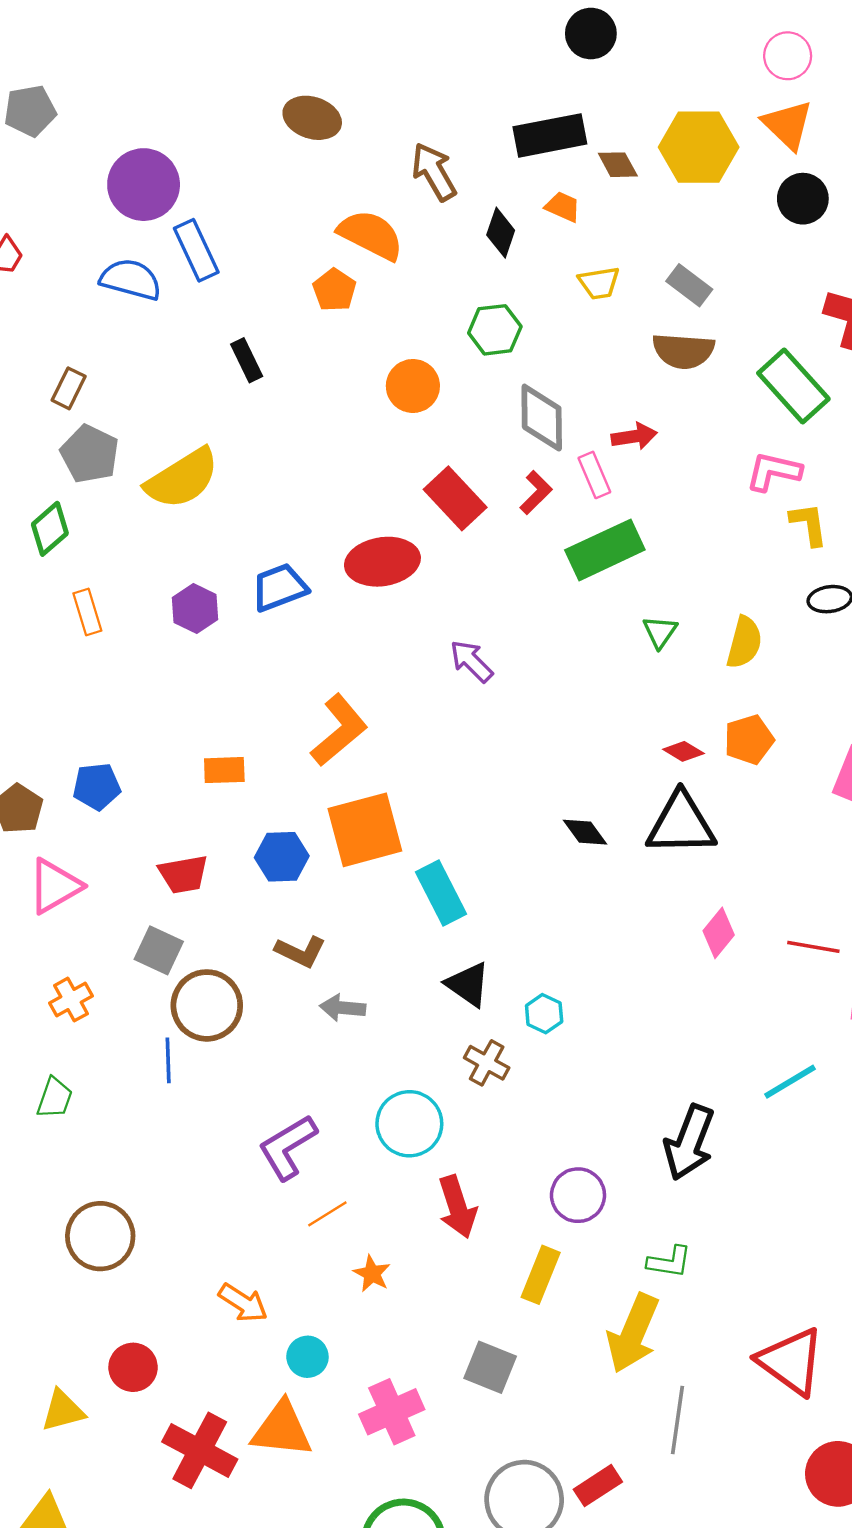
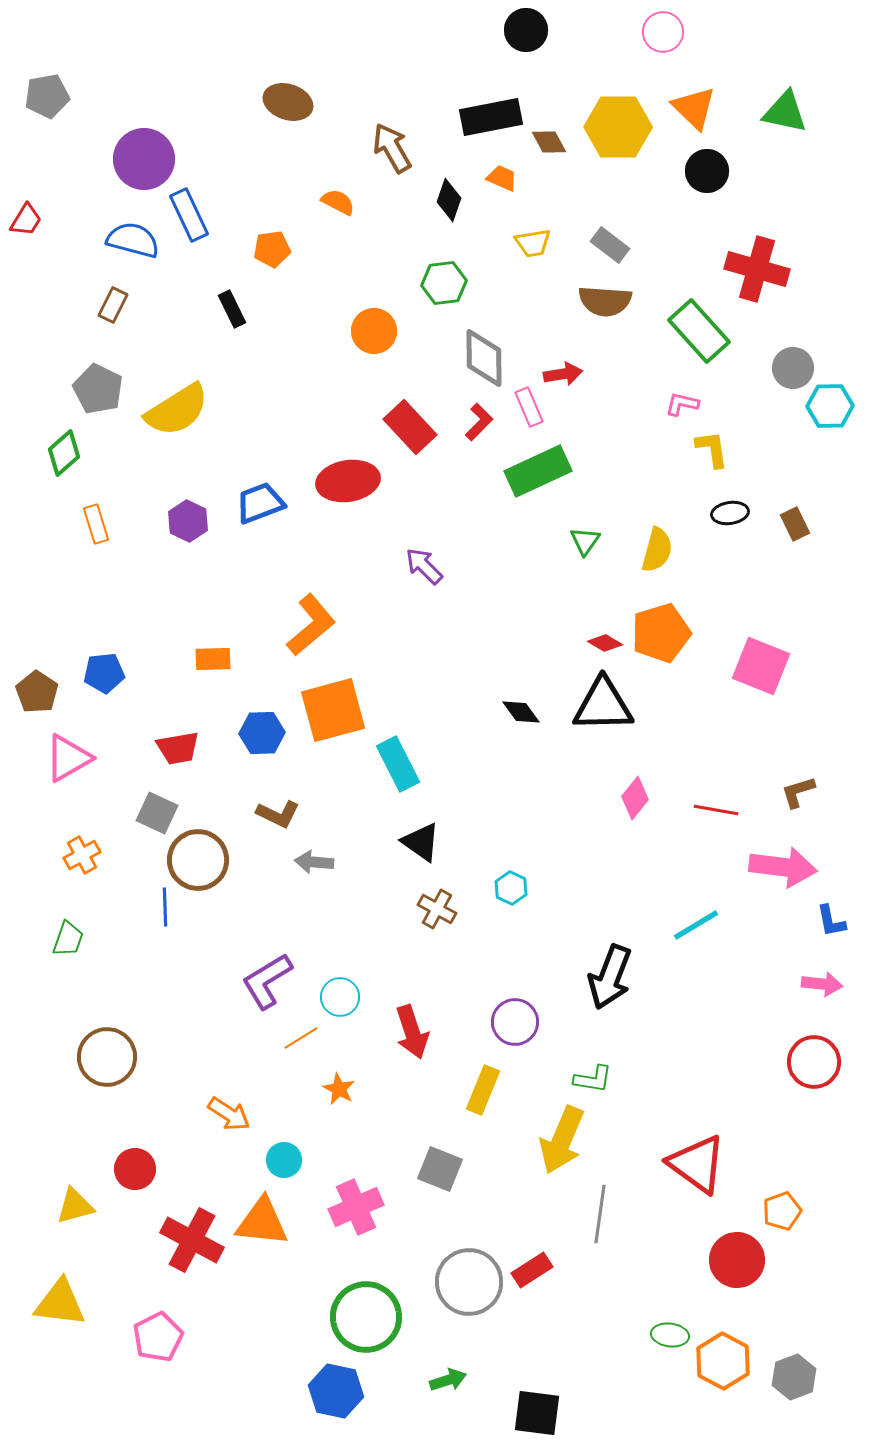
pink circle: (788, 56) -> (663, 32), moved
orange semicircle: (371, 235) -> (338, 202), size x0.6
orange pentagon: (334, 290) -> (272, 249), moved, turned 30
brown rectangle: (69, 388) -> (113, 305), moved
pink L-shape: (774, 471) -> (682, 404), size x0.7
orange pentagon: (749, 740) -> (661, 633), size x1.4
cyan hexagon: (544, 1014) -> (511, 888), moved
cyan circle: (409, 1124) -> (340, 997), moved, size x0.7

